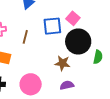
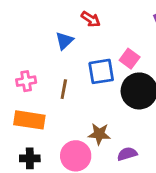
brown star: (62, 63) -> (99, 134), moved

